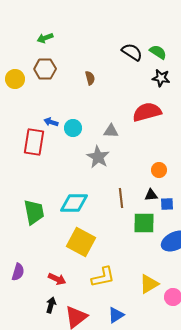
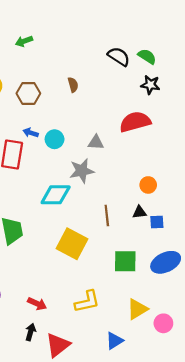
brown hexagon: (45, 69) -> (28, 93), moved
gray star: (98, 157) -> (82, 171), turned 30
cyan diamond: (74, 203) -> (56, 195), moved
green square: (144, 223) -> (125, 261), moved
yellow square: (81, 242) -> (72, 244), moved
blue triangle: (116, 315) -> (114, 341), moved

